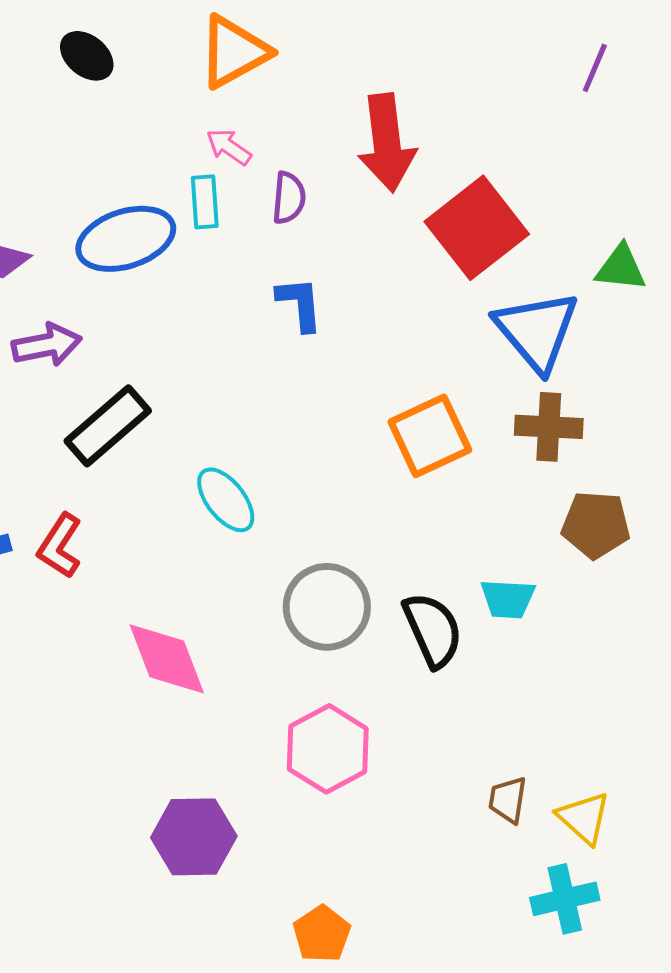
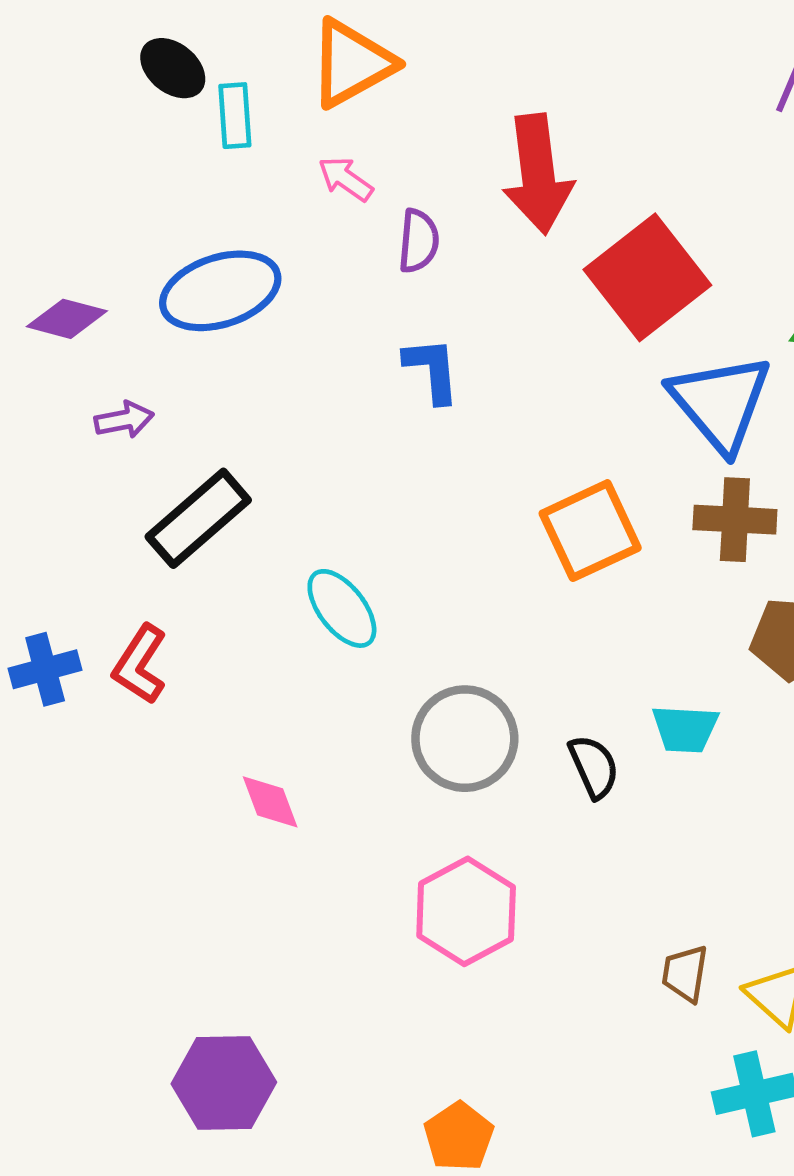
cyan rectangle: (205, 202) -> (235, 116), moved
purple arrow: (47, 345) -> (124, 420), size x0.7
black semicircle: (433, 630) -> (594, 767), size x0.7
pink diamond: (167, 659) -> (270, 802), size x0.6
purple hexagon: (194, 837) -> (224, 1083), moved

